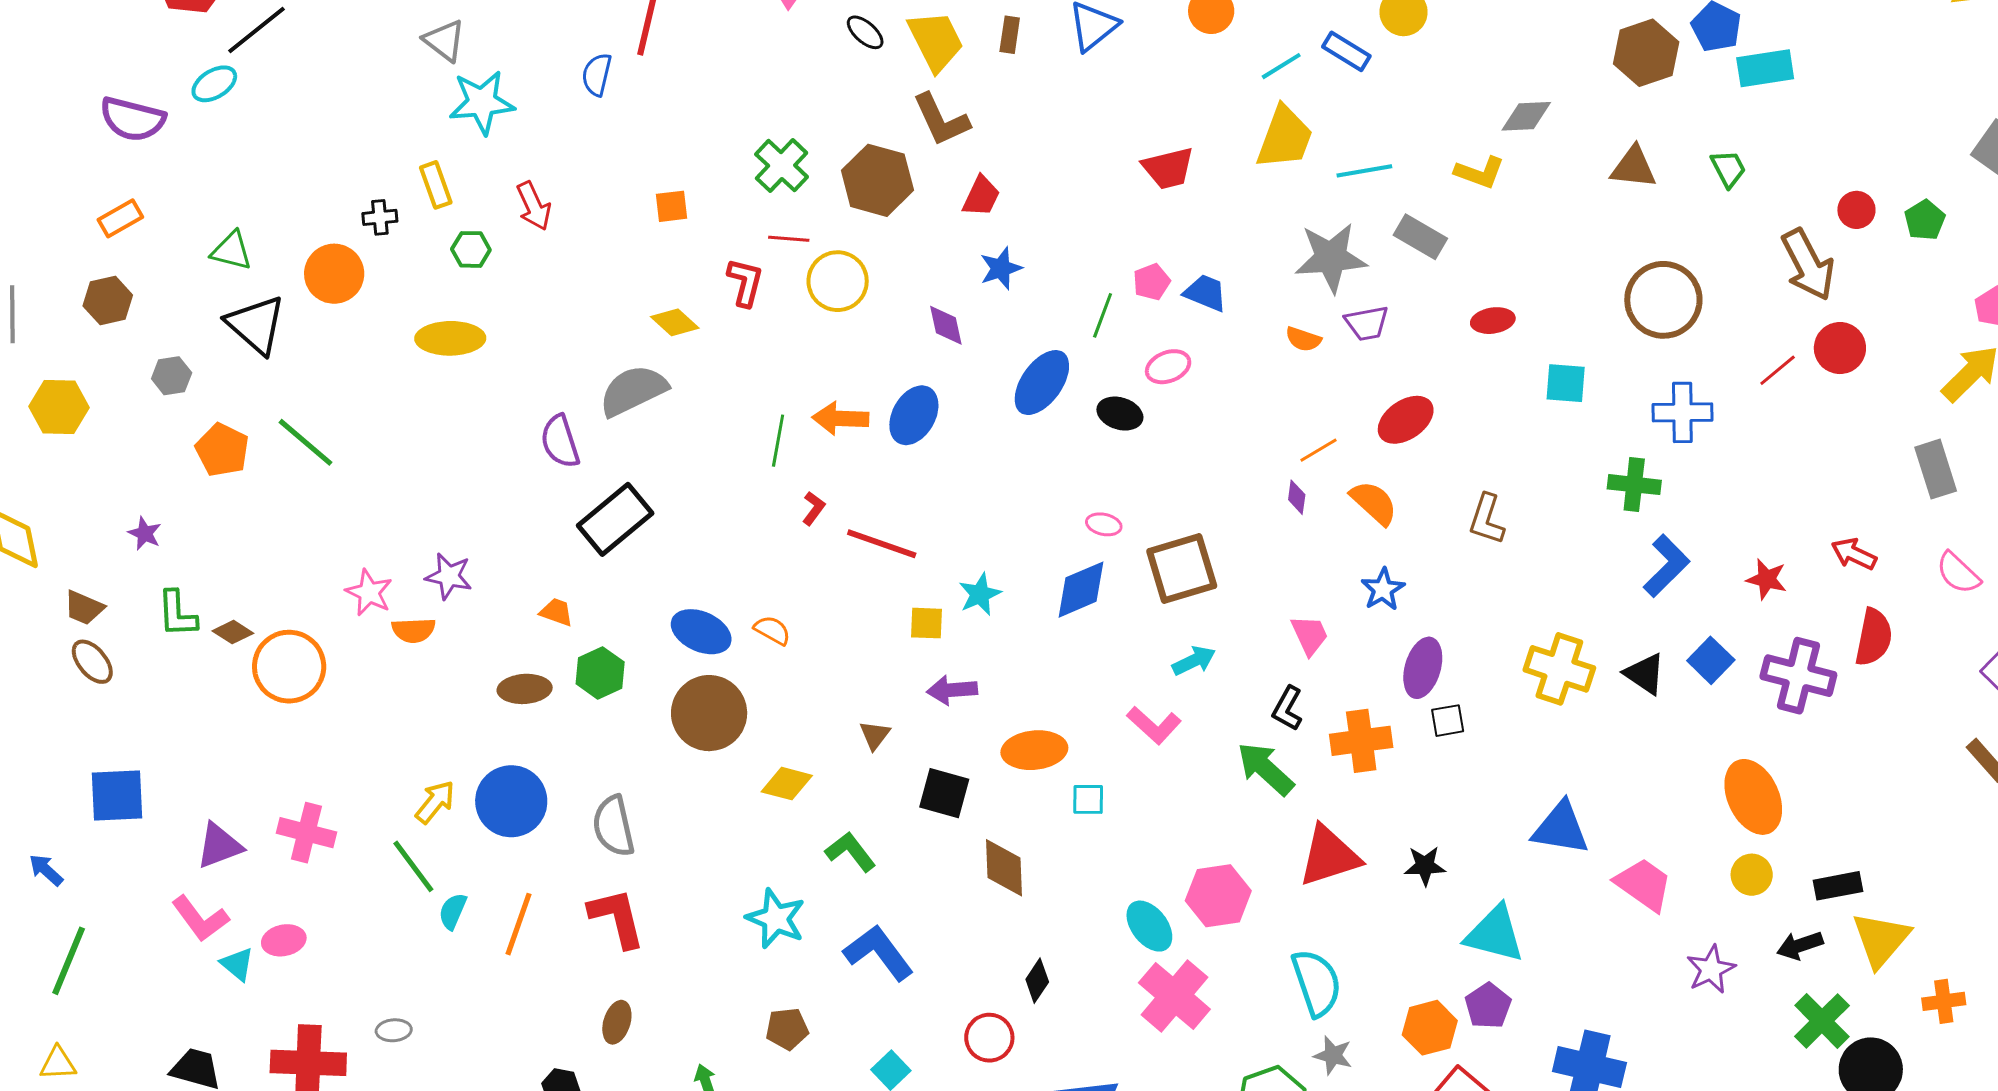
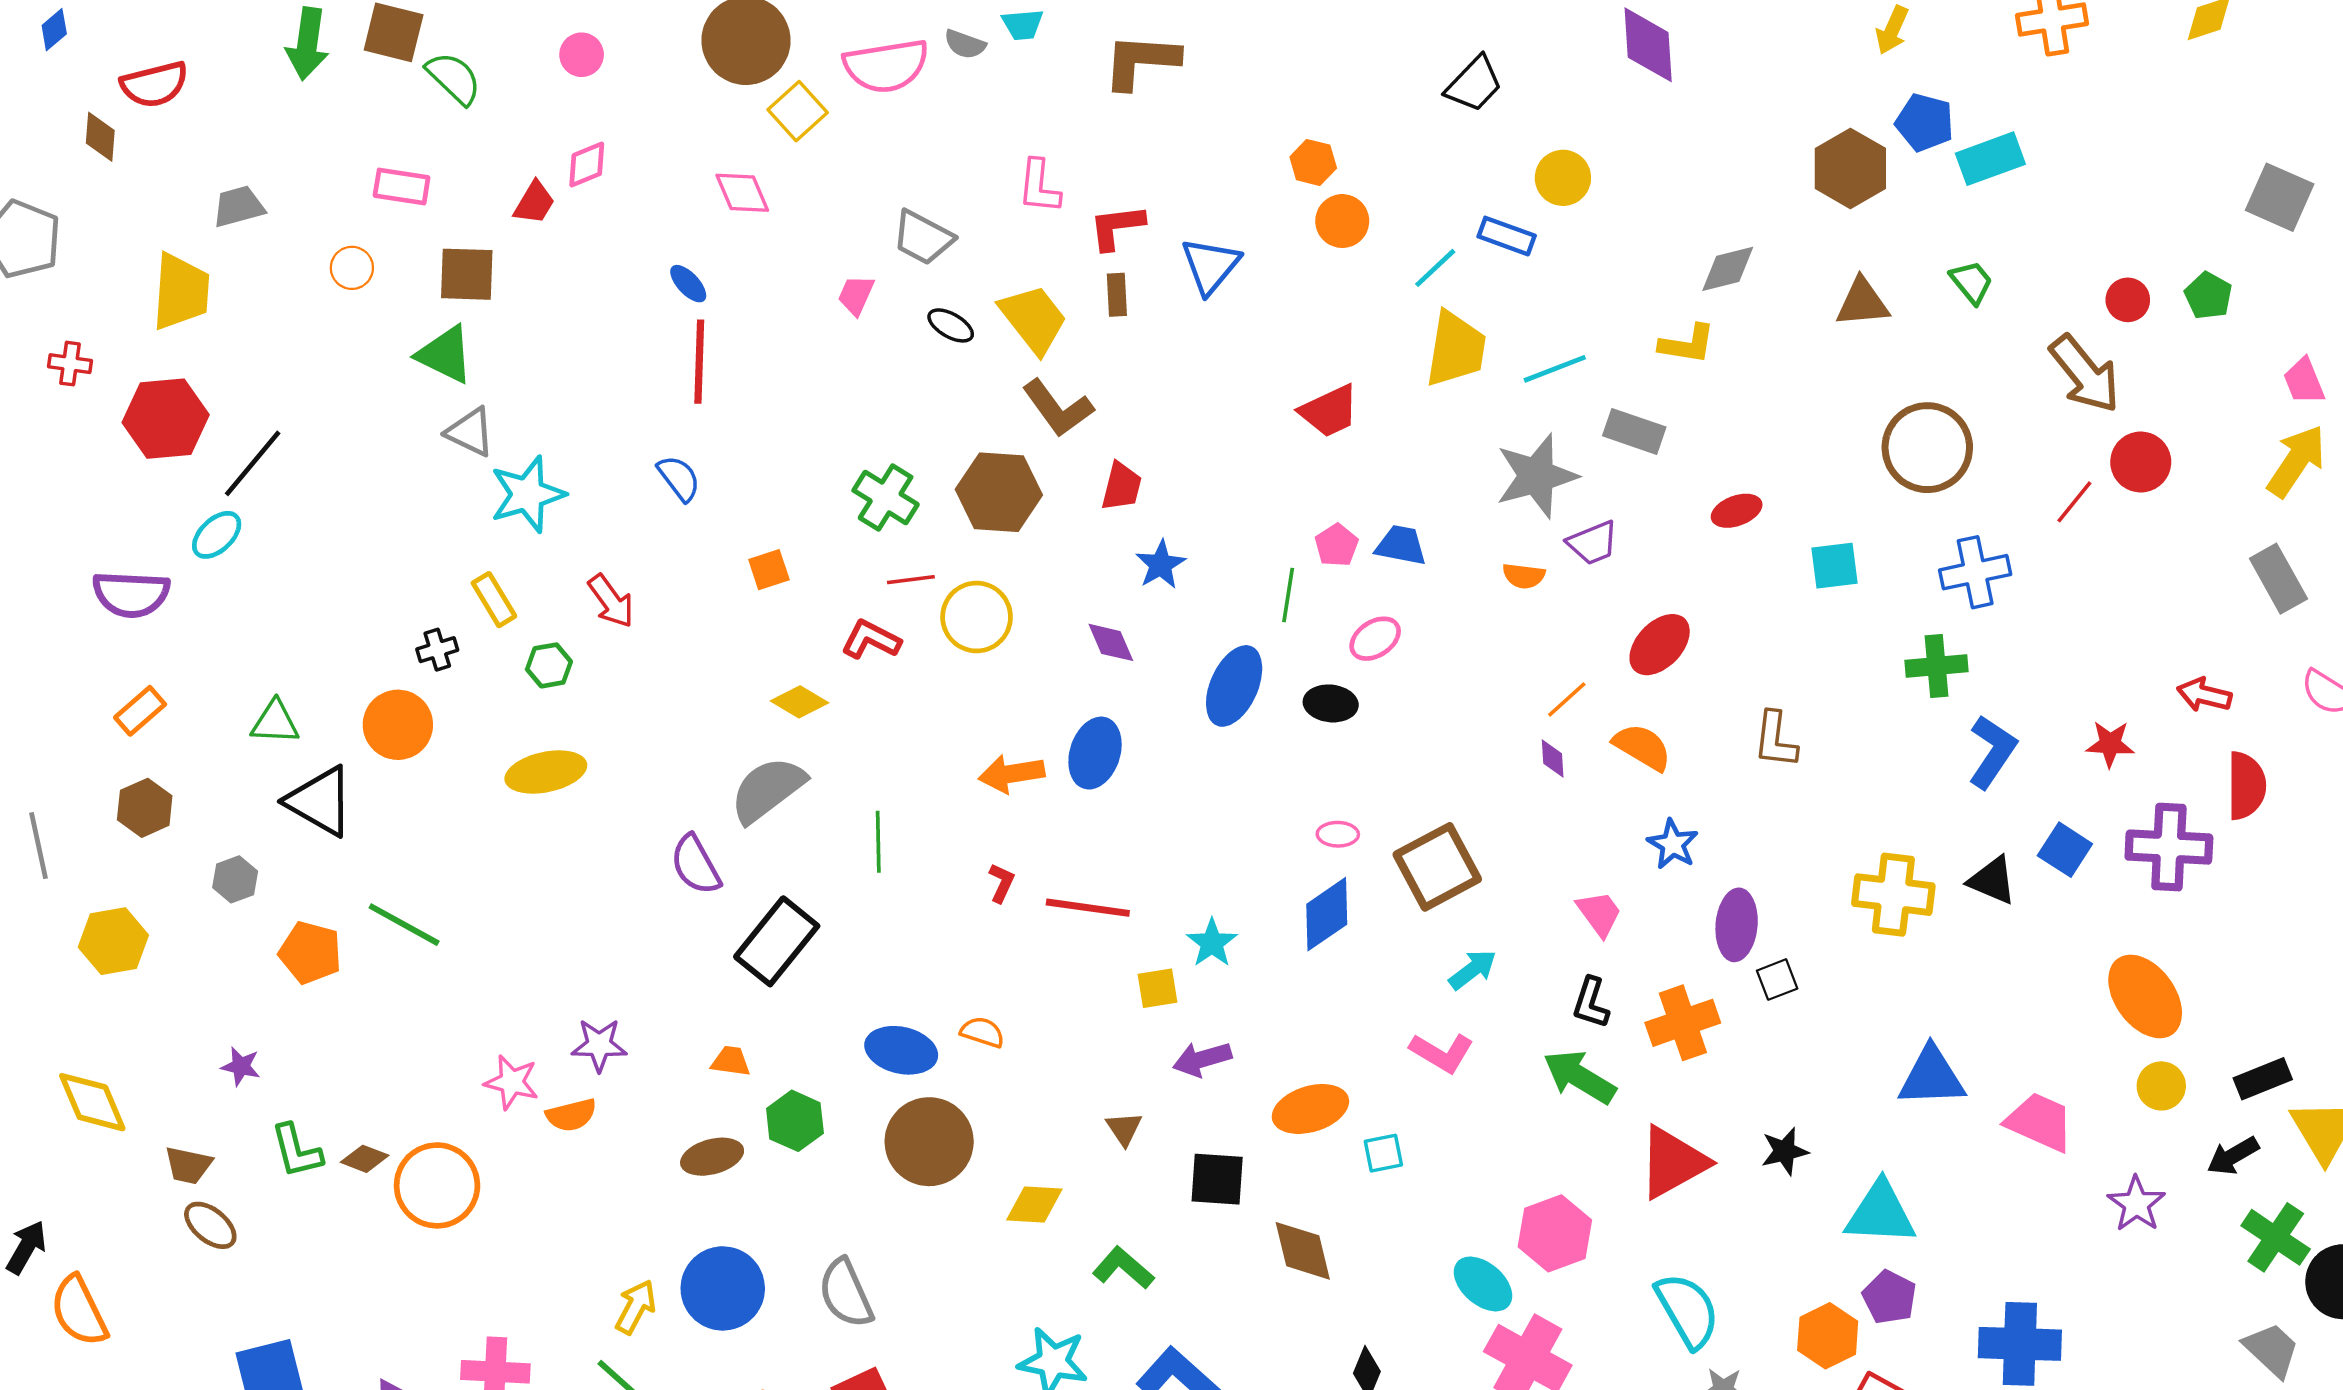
blue semicircle: (597, 75) -> (679, 478), moved, turned 141
red L-shape: (745, 282) -> (871, 640), turned -66
green line: (778, 441) -> (878, 842), moved

